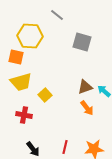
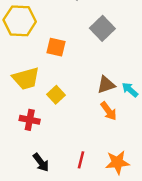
yellow hexagon: (30, 36) -> (20, 21), moved
gray square: (82, 42) -> (102, 28), turned 30
orange square: (16, 57) -> (56, 47), moved

